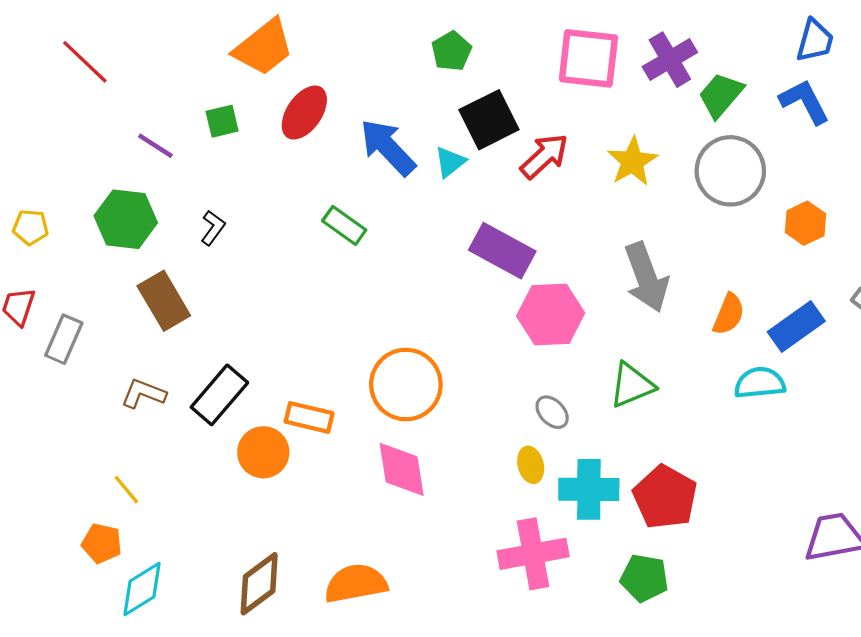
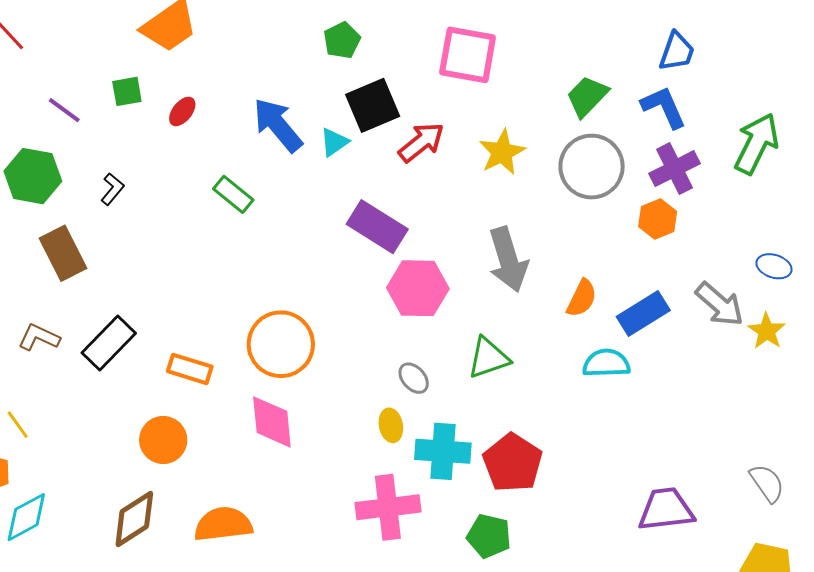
purple cross: (670, 60) -> (675, 169), moved
red ellipse: (304, 113) -> (182, 111), moved, size x0.6
orange circle: (263, 452) -> (163, 440), moved

